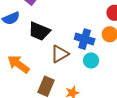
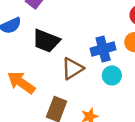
blue cross: (85, 39) -> (103, 49), turned -30

